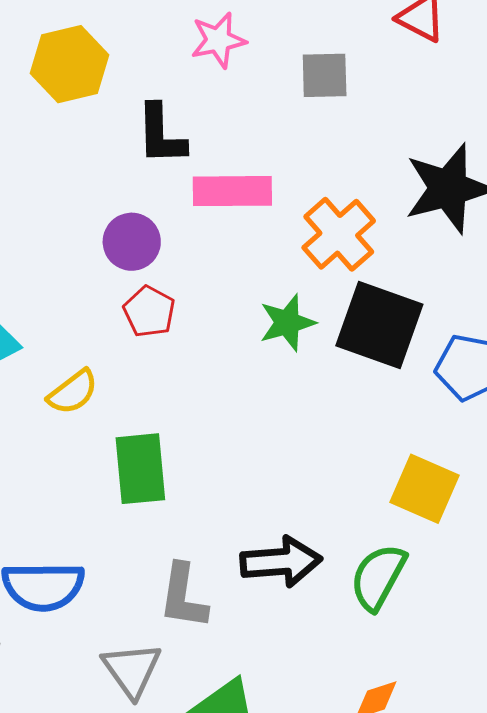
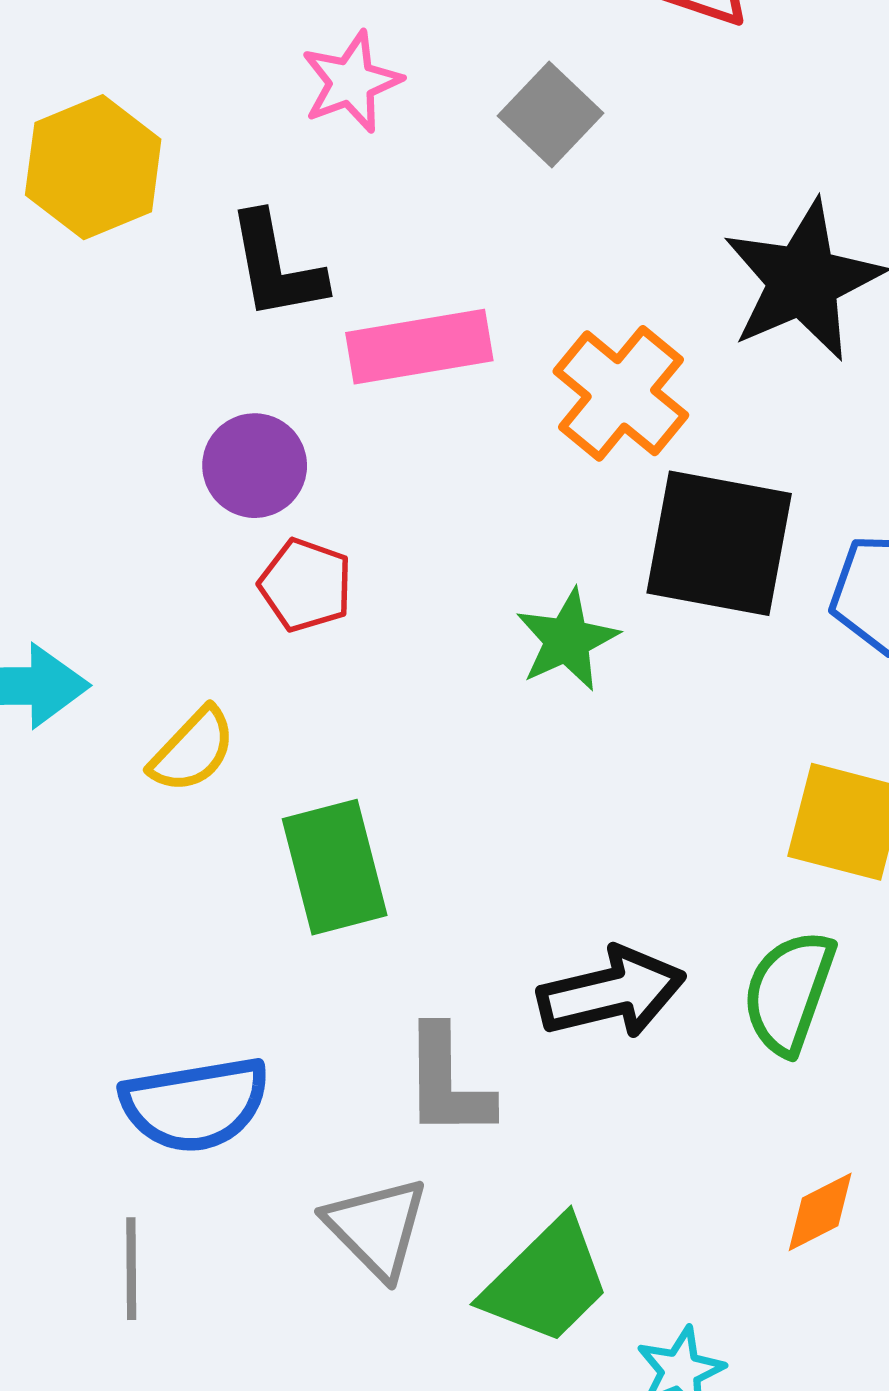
gray square: (325, 75) -> (551, 114), turned -36
green star: (287, 323) -> (567, 640), moved

